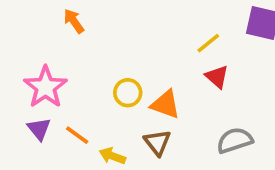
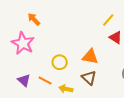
pink star: (45, 87) -> (23, 43), moved
yellow circle: (128, 93) -> (60, 62), moved

